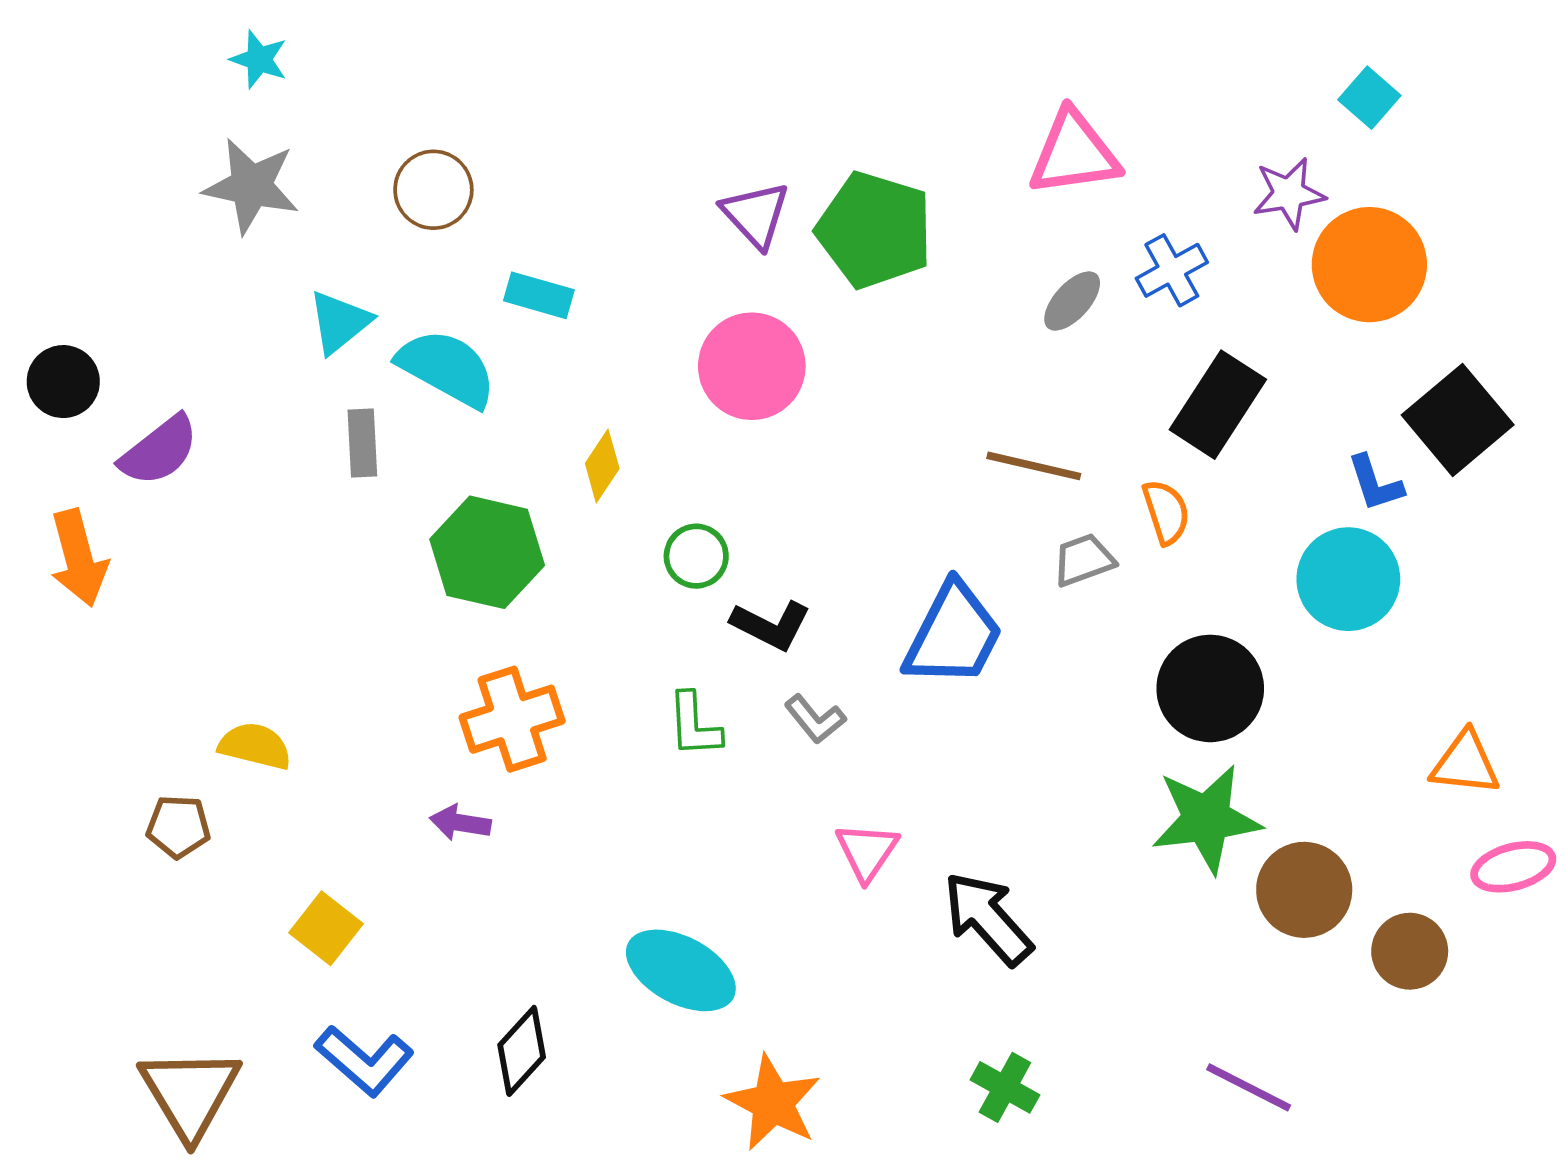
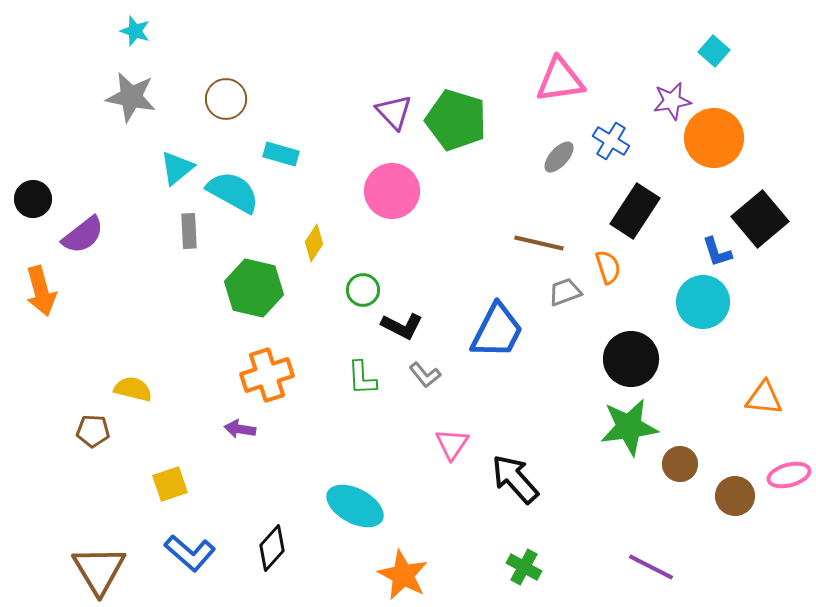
blue cross: (1172, 270) -> (611, 141), turned -30
pink ellipse: (1513, 867) -> (789, 475), moved
brown circle: (1304, 890) -> (680, 464), size x0.7
yellow square: (326, 928) -> (170, 484), turned 33

